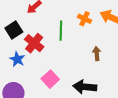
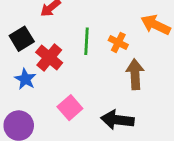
orange cross: (85, 19) -> (118, 42), moved
brown arrow: (97, 53) -> (135, 74), size x1.5

